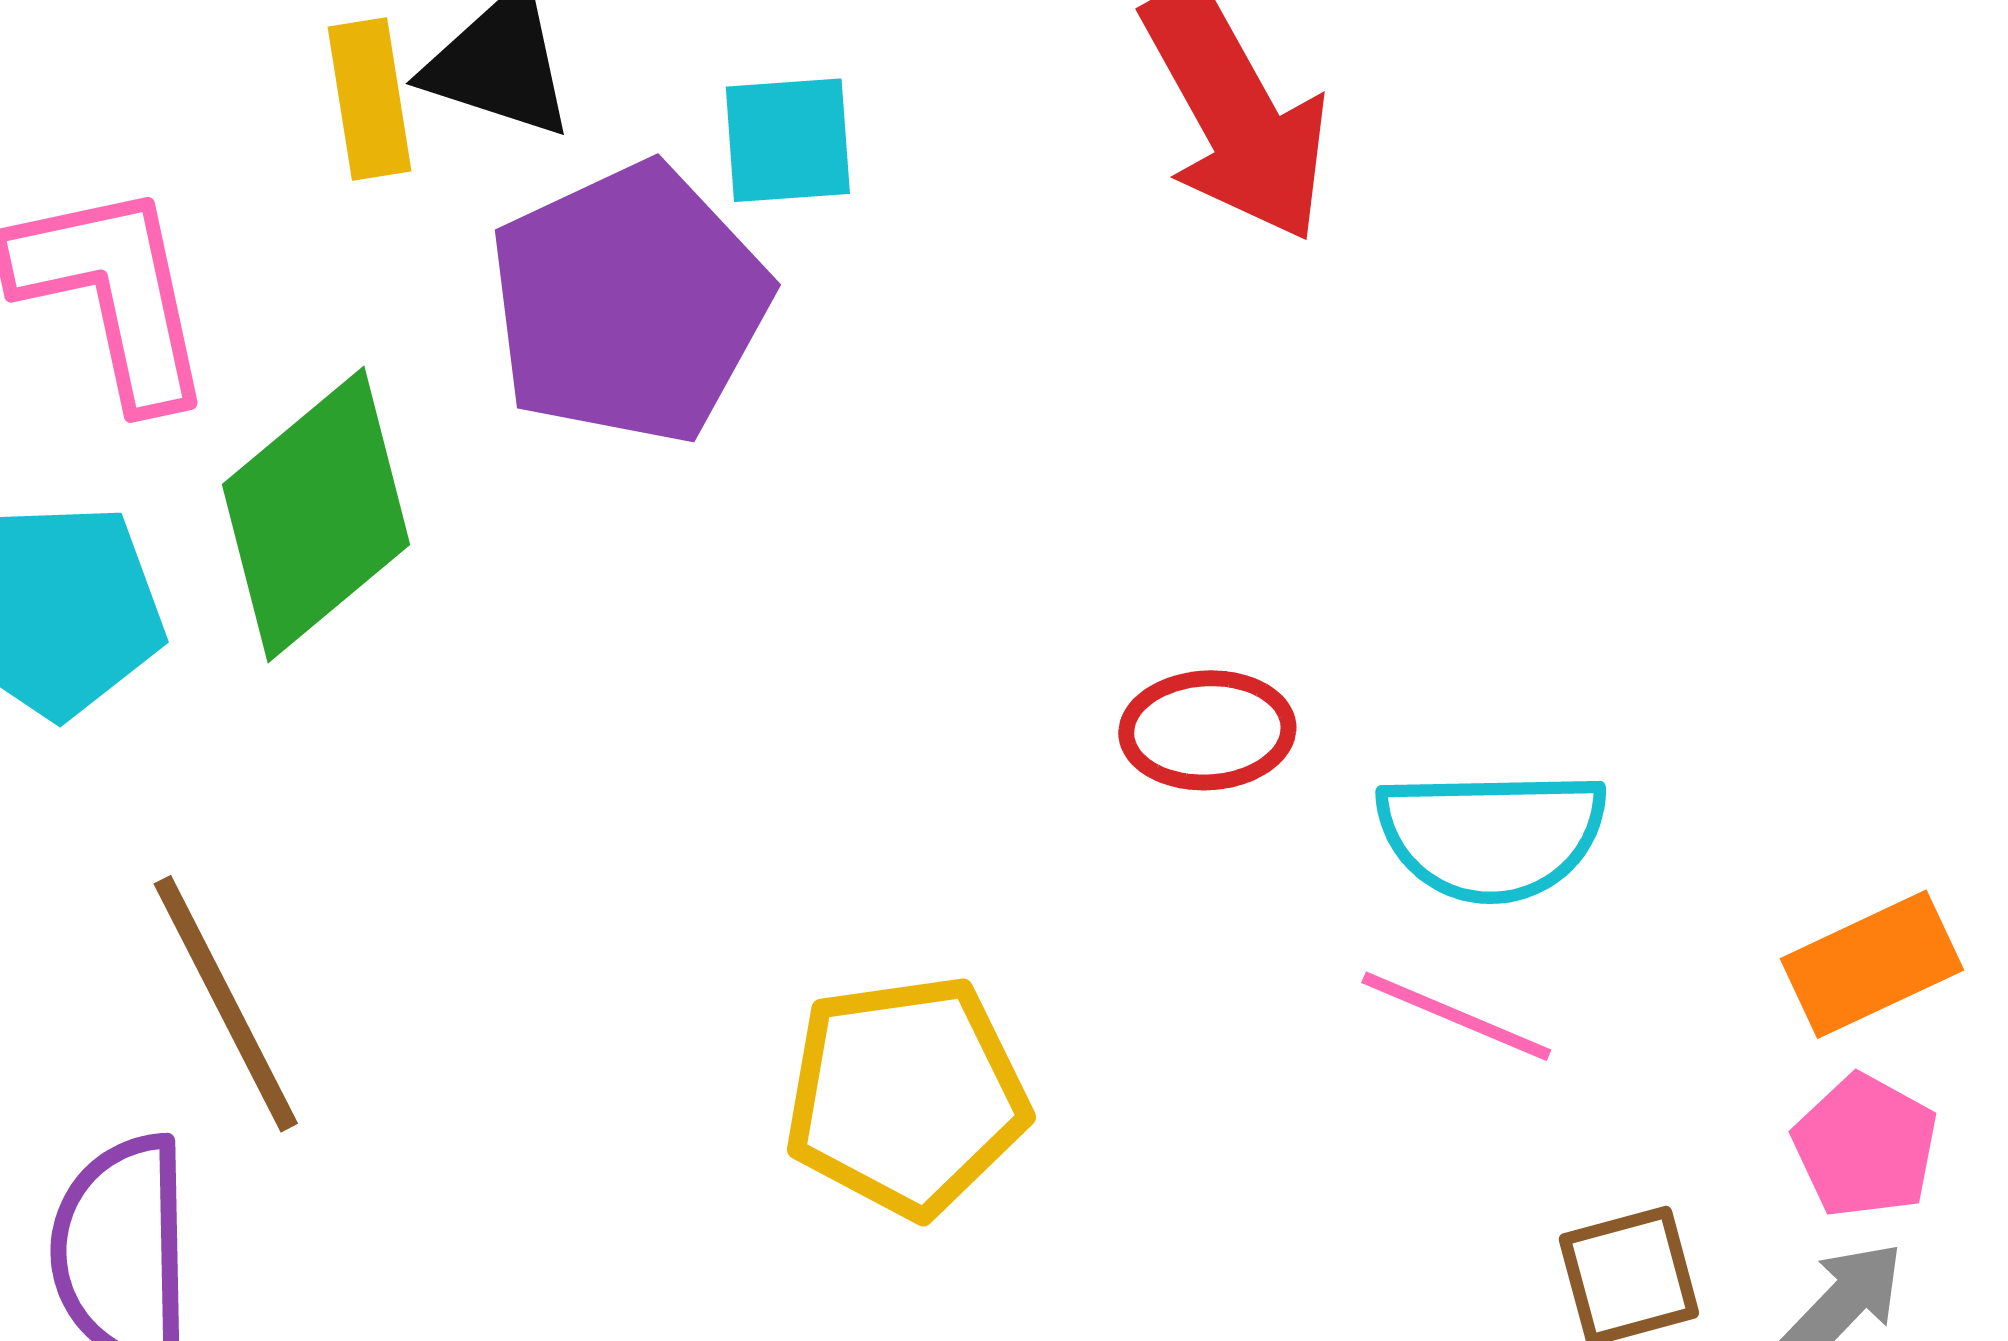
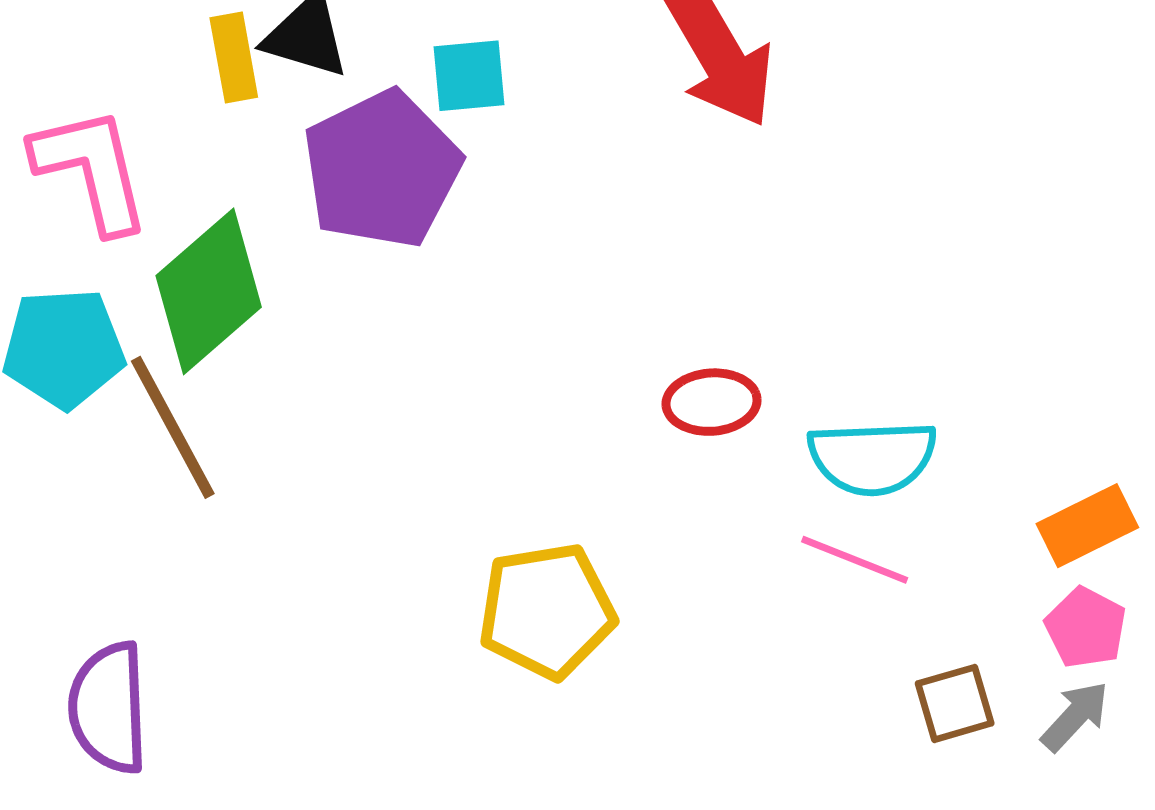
brown line: (226, 1004) -> (173, 427), moved

